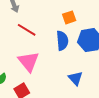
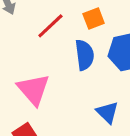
red line: (27, 30) -> (50, 26), moved, turned -72

